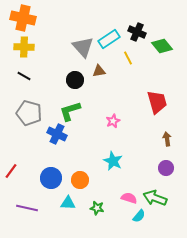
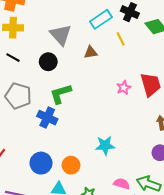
gray triangle: (83, 47) -> (61, 35), moved
black circle: (75, 80) -> (48, 62), moved
pink star: (113, 121) -> (124, 88), moved
cyan star: (113, 161) -> (105, 145), turned -30

